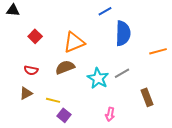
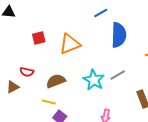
red square: (35, 36) -> (39, 38), moved, turned 32
brown semicircle: (65, 67) -> (56, 81), moved
brown triangle: (26, 93) -> (13, 87), moved

